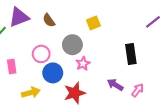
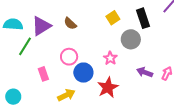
gray circle: (72, 45) -> (131, 39), moved
black rectangle: (131, 54) -> (143, 18), moved

